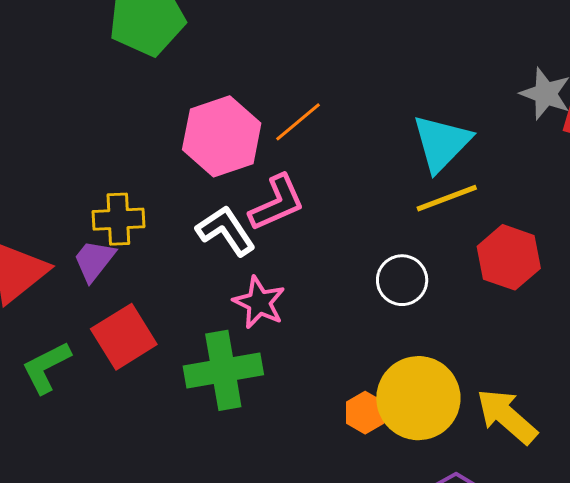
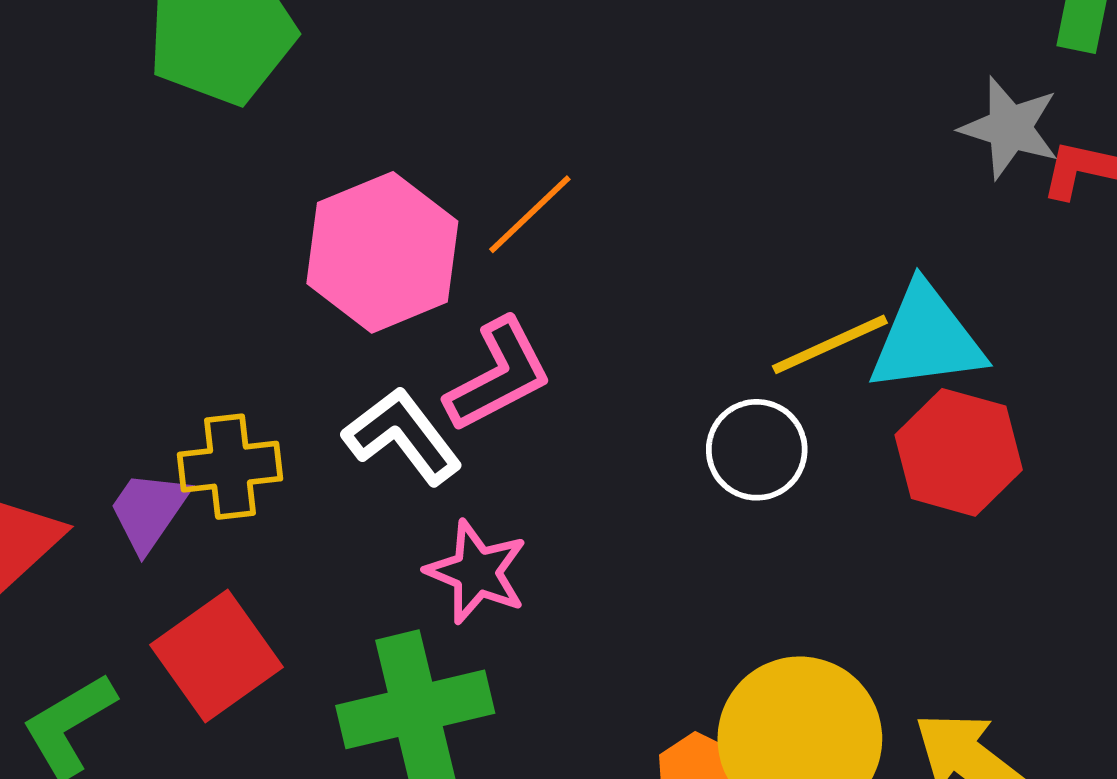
cyan triangle: (442, 143) -> (926, 339), moved, turned 42
yellow cross: (118, 219) -> (230, 467), moved
white circle: (402, 280) -> (757, 450), moved

